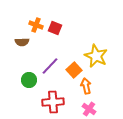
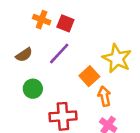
brown semicircle: (22, 42) -> (24, 55), moved, turned -32
purple line: (50, 66) -> (59, 54), moved

